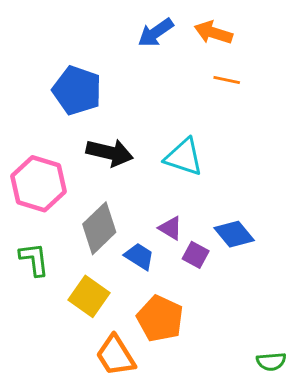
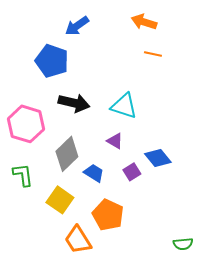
blue arrow: (156, 33) -> (77, 26), moved
purple triangle: (170, 228) -> (115, 141), moved
purple square: (196, 255) -> (132, 172), turned 30

